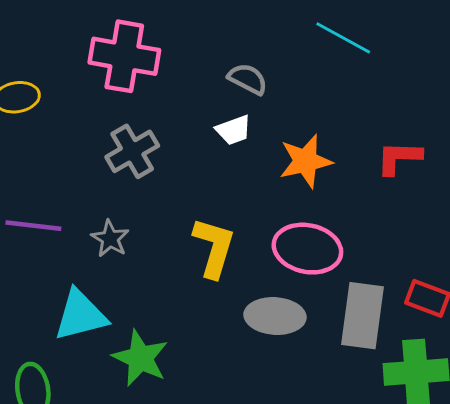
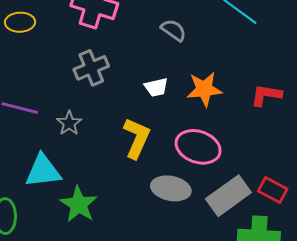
white trapezoid: (234, 130) -> (156, 87), moved
gray rectangle: (362, 316) -> (228, 196), turned 39

